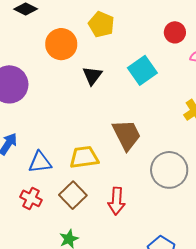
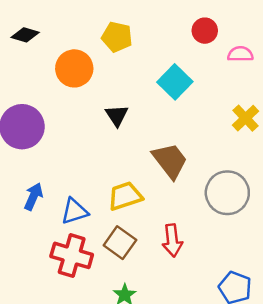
black triangle: (92, 76) -> (117, 115), moved
red cross: (31, 198) -> (72, 255), size x1.6

